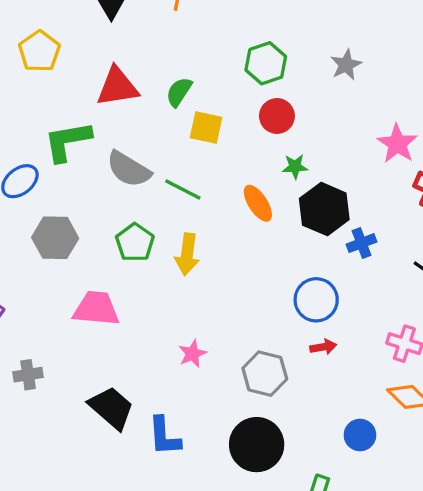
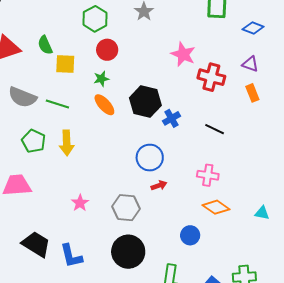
green semicircle: (179, 92) -> (45, 45), turned -48
green star: (295, 167) -> (101, 79), moved

